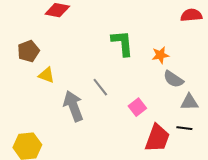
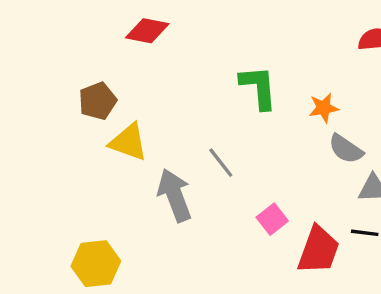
yellow triangle: (46, 75) -> (128, 142), size x1.4
pink square: (137, 107) -> (272, 219), moved

